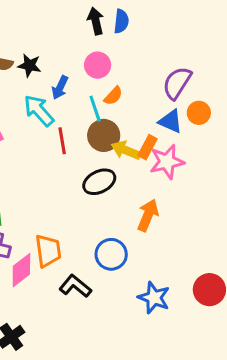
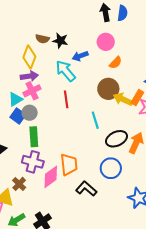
blue arrow: (60, 87) -> (80, 56), turned 42
cyan line: (95, 109) -> (95, 120), moved
red line: (62, 141) -> (66, 99), moved
black ellipse: (99, 182) -> (117, 139), moved

